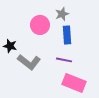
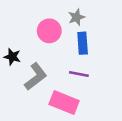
gray L-shape: (29, 62) -> (36, 77), turned -75
pink rectangle: (74, 83) -> (64, 102), moved

